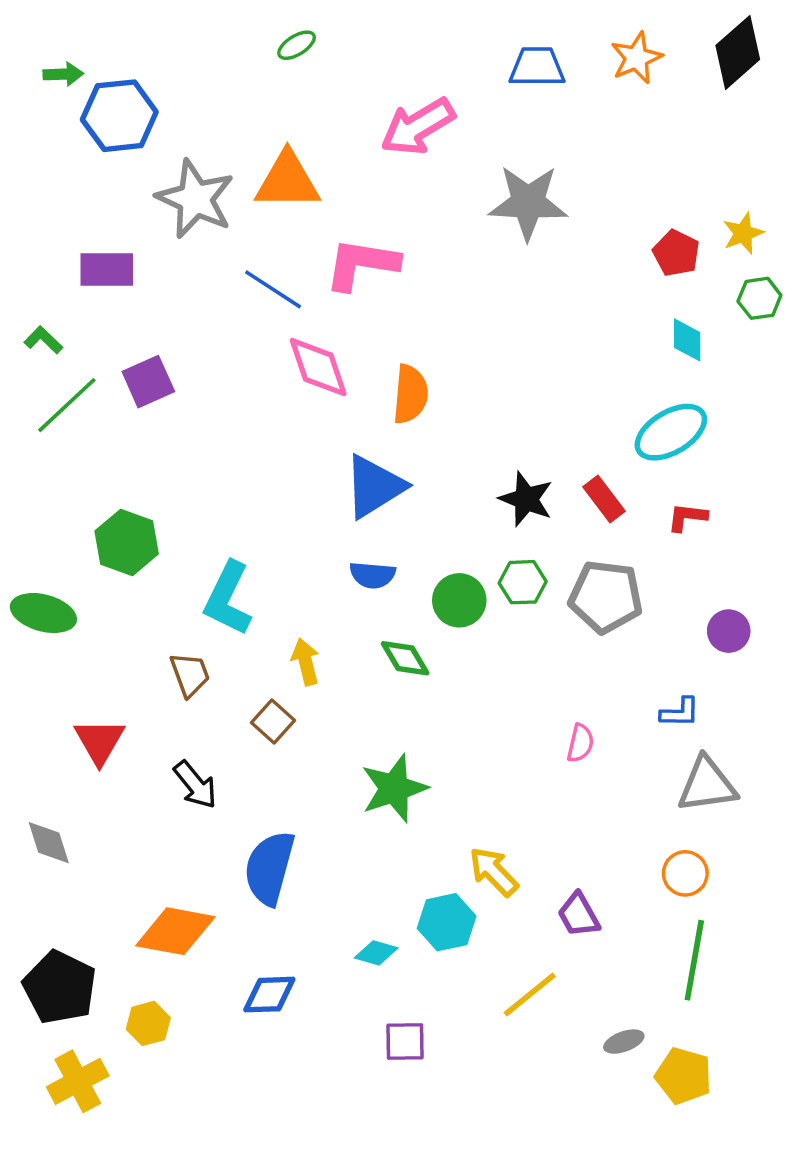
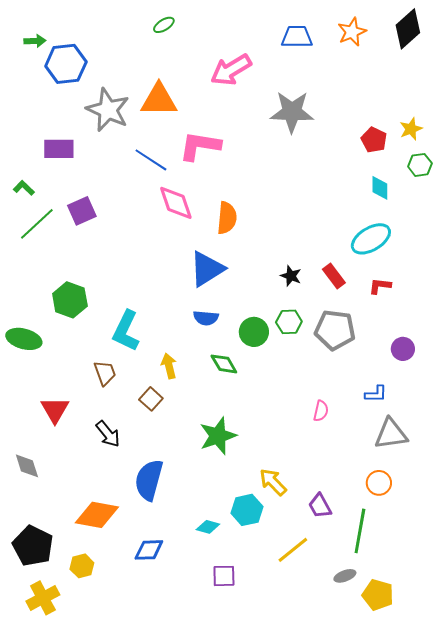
black star: (526, 499) -> (291, 276), size x0.7
green line: (694, 960) -> (360, 531), moved

